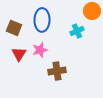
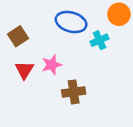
blue ellipse: (42, 20) -> (71, 22), moved, turned -75
brown square: (14, 28) -> (18, 36), turned 35

